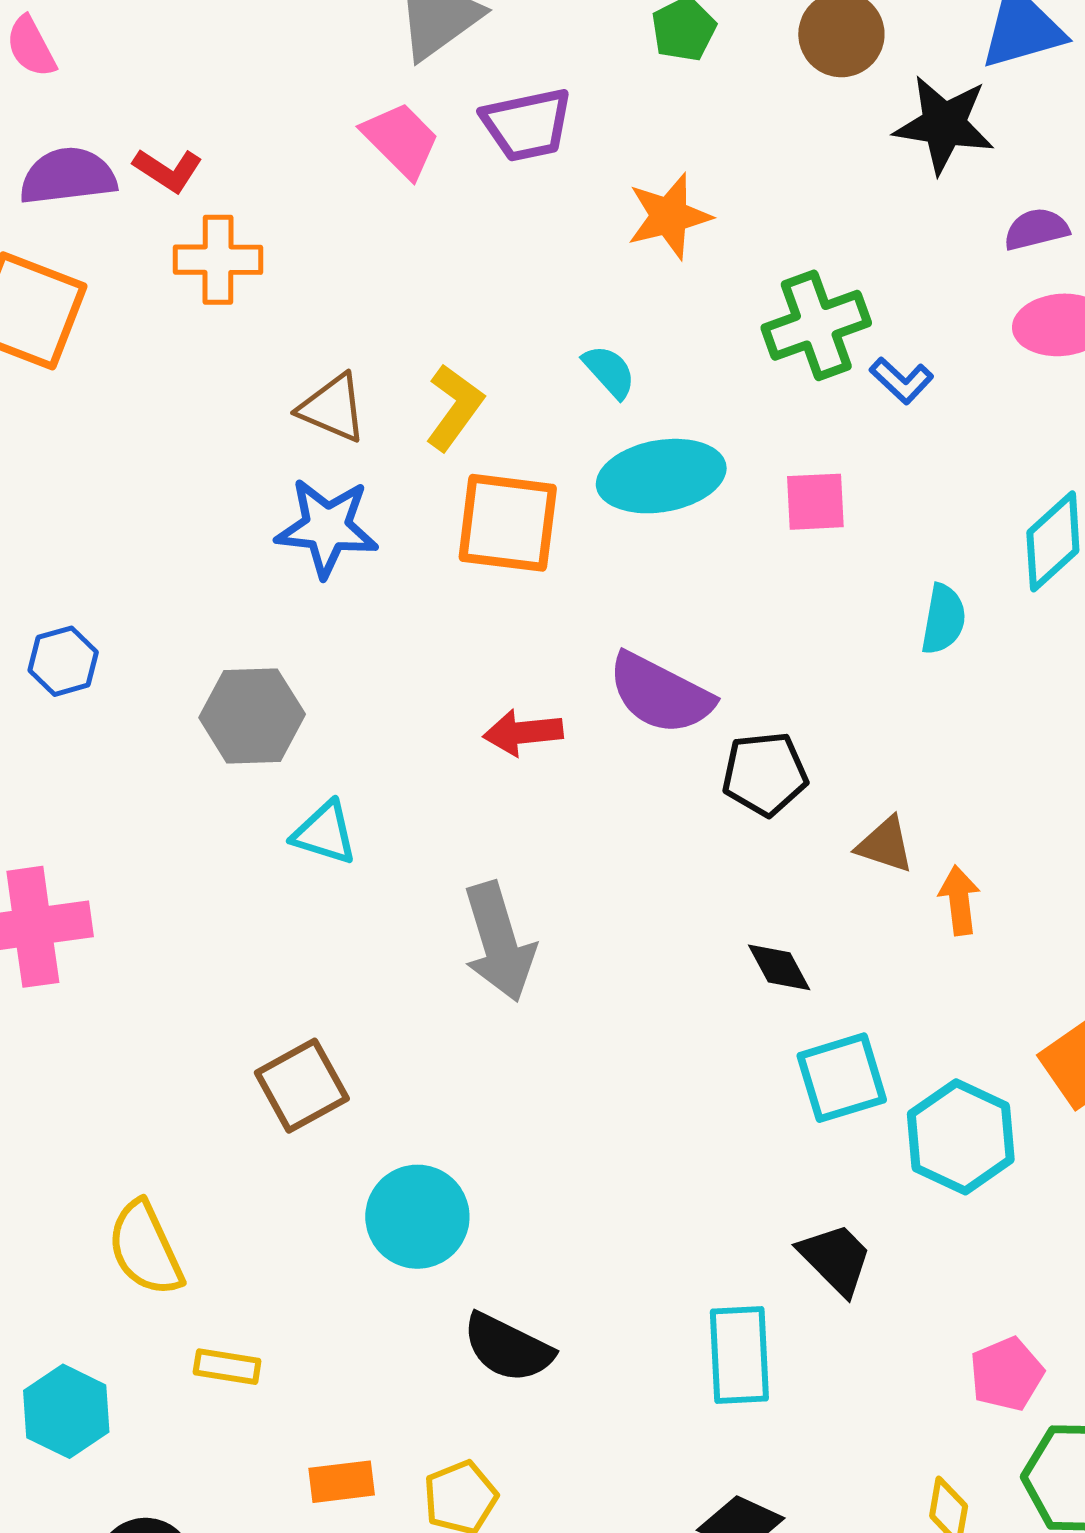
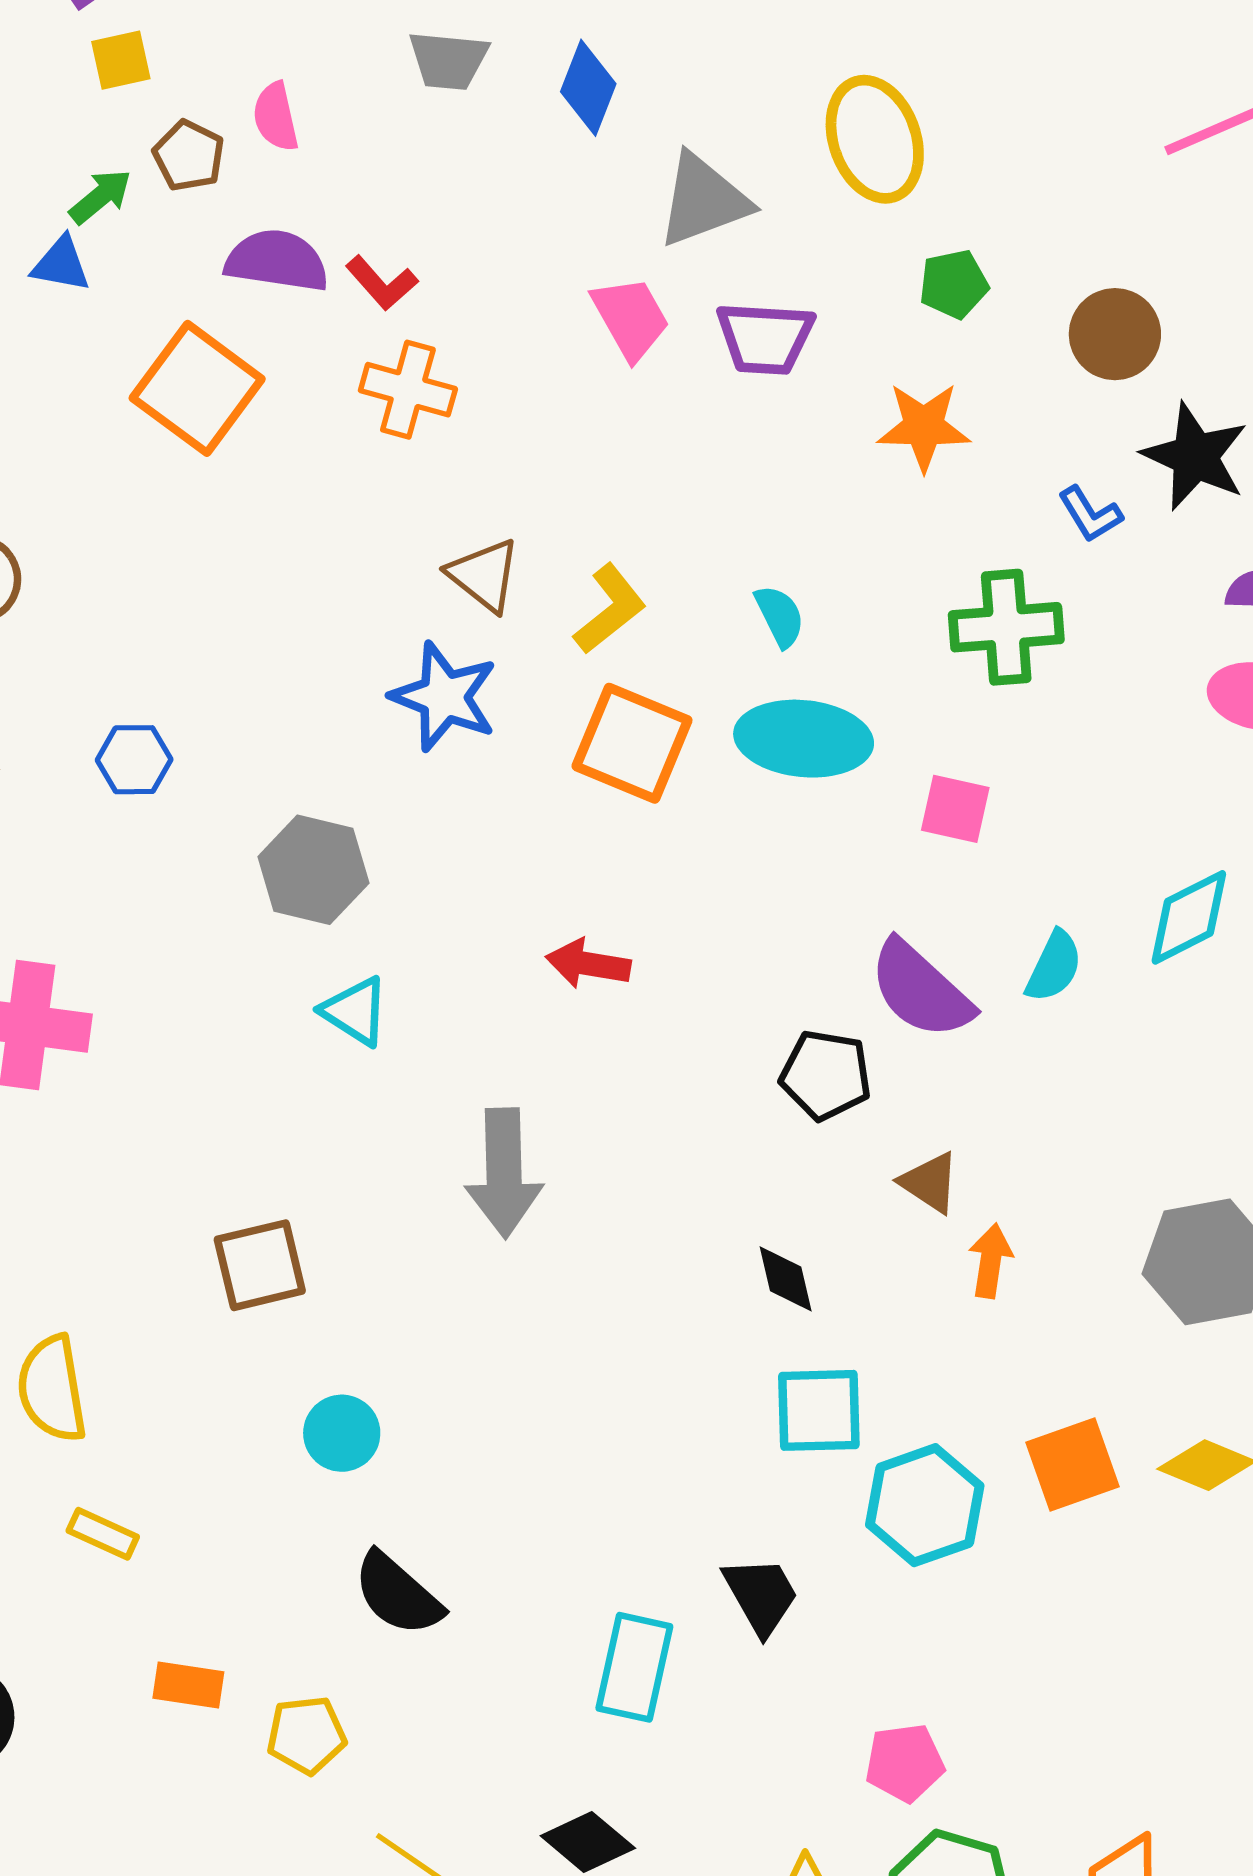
orange star: (669, 216) -> (924, 427), moved
blue L-shape: (901, 380) -> (1090, 514), moved
purple semicircle: (660, 694) -> (921, 990), moved
cyan circle: (417, 1217) -> (342, 1433), size x0.7

